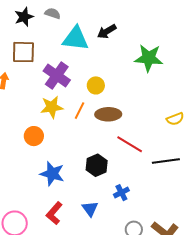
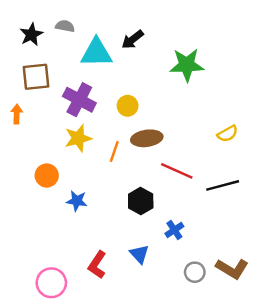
orange line: (79, 111) -> (114, 152), moved
orange circle: (34, 136) -> (47, 176), moved
blue star: (52, 174) -> (77, 201), moved, size x0.7

